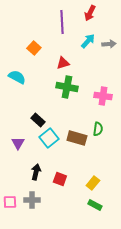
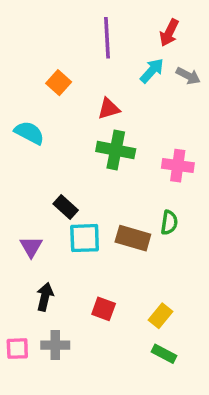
red arrow: (90, 13) -> (169, 33), moved
gray arrow: (109, 44) -> (188, 76), turned 32
cyan square: (49, 138) -> (85, 238), turned 36
black arrow: (36, 172) -> (45, 297), moved

